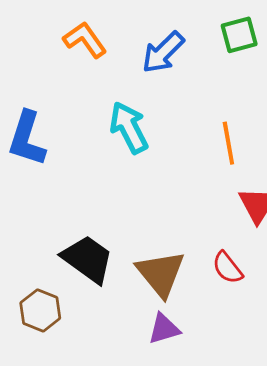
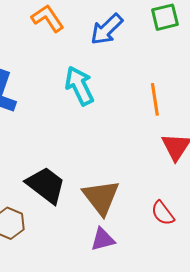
red semicircle: (227, 268) -> (163, 213), moved

